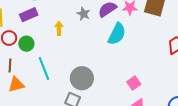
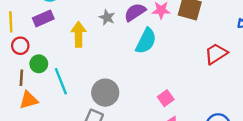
yellow arrow: (59, 28) -> (79, 34), size x1.5
green circle: (26, 44) -> (39, 64), moved

